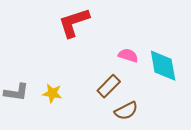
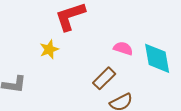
yellow star: (52, 93) -> (49, 49), moved, turned -30

